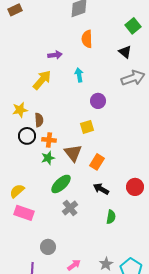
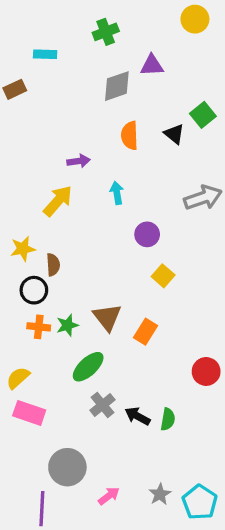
black triangle: (125, 52) -> (174, 134), moved
yellow square: (87, 127) -> (163, 276), moved, turned -32
orange cross: (49, 140) -> (39, 327), moved
black arrow: (101, 189) -> (138, 416), moved
gray circle: (48, 247) -> (67, 467), size x1.5

